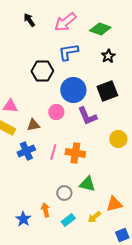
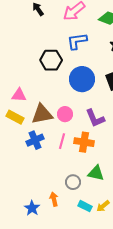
pink circle: (56, 112) -> (65, 114), moved
purple L-shape: (87, 116) -> (95, 118), moved
brown triangle: (33, 125) -> (42, 114), size x1.6
cyan rectangle: (68, 220) -> (85, 206), moved, turned 64

